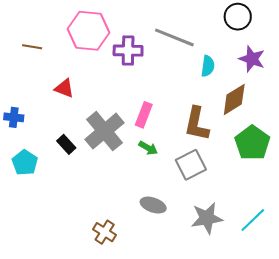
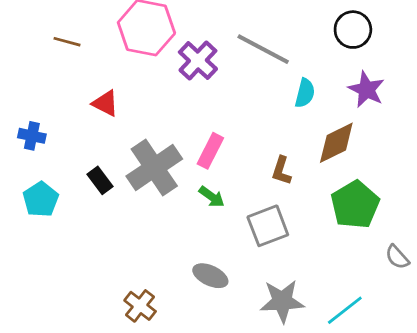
purple cross: (128, 51) -> (198, 61), turned 36
brown L-shape: (197, 124) -> (282, 171), size x0.6

